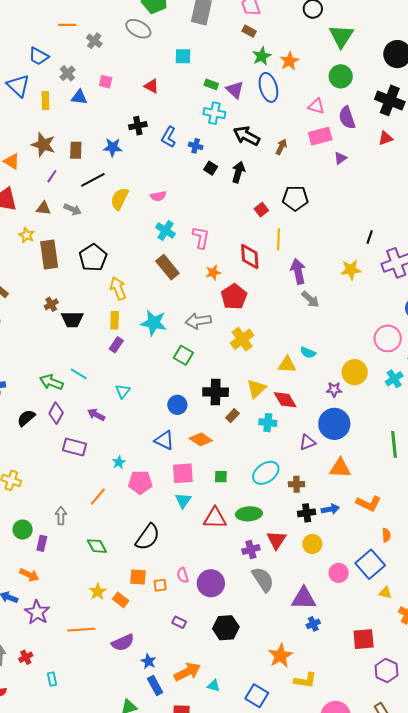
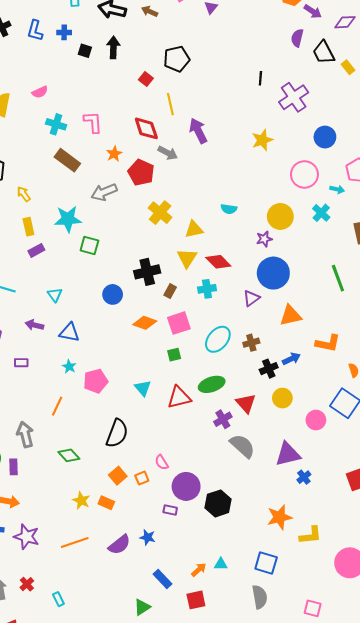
brown arrow: (281, 147) -> (150, 11), turned -77
yellow star: (351, 270) -> (262, 140), moved
yellow arrow: (118, 288) -> (24, 194), size x0.7
gray arrow: (310, 299) -> (168, 153), moved
gray arrow: (198, 321) -> (104, 192), moved
purple rectangle: (116, 345) -> (36, 250), turned 42
green square: (183, 355) -> (89, 245), moved
yellow triangle: (287, 365) -> (194, 229), moved
blue triangle: (164, 440) -> (69, 332), moved
purple rectangle: (75, 447) -> (21, 363), size x0.6
pink square: (183, 473) -> (179, 323), moved
gray arrow: (61, 516) -> (25, 435), size x1.4
orange square: (138, 577) -> (118, 476), turned -30
purple circle: (211, 583) -> (186, 486), moved
orange star: (280, 656) -> (279, 517), turned 30
blue star: (148, 661) -> (147, 537), moved
orange arrow: (187, 672) -> (199, 570), moved, size x0.6

